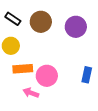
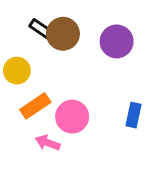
black rectangle: (13, 19) -> (41, 29), moved
orange rectangle: (23, 69) -> (35, 106), turned -30

